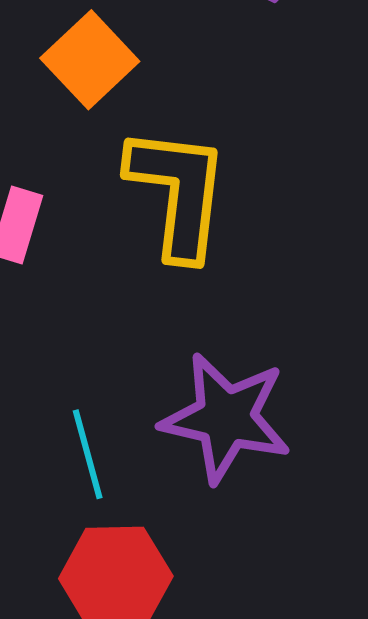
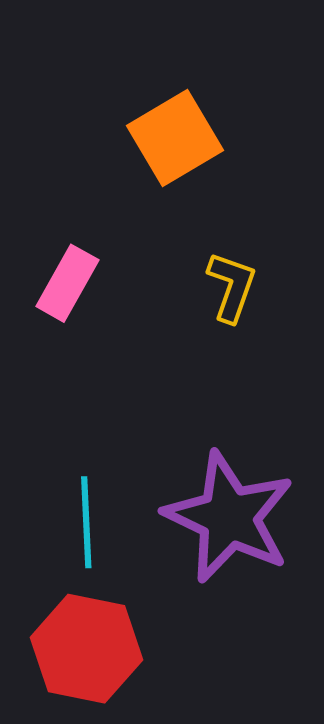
yellow L-shape: (178, 192) -> (232, 287), size x0.5

